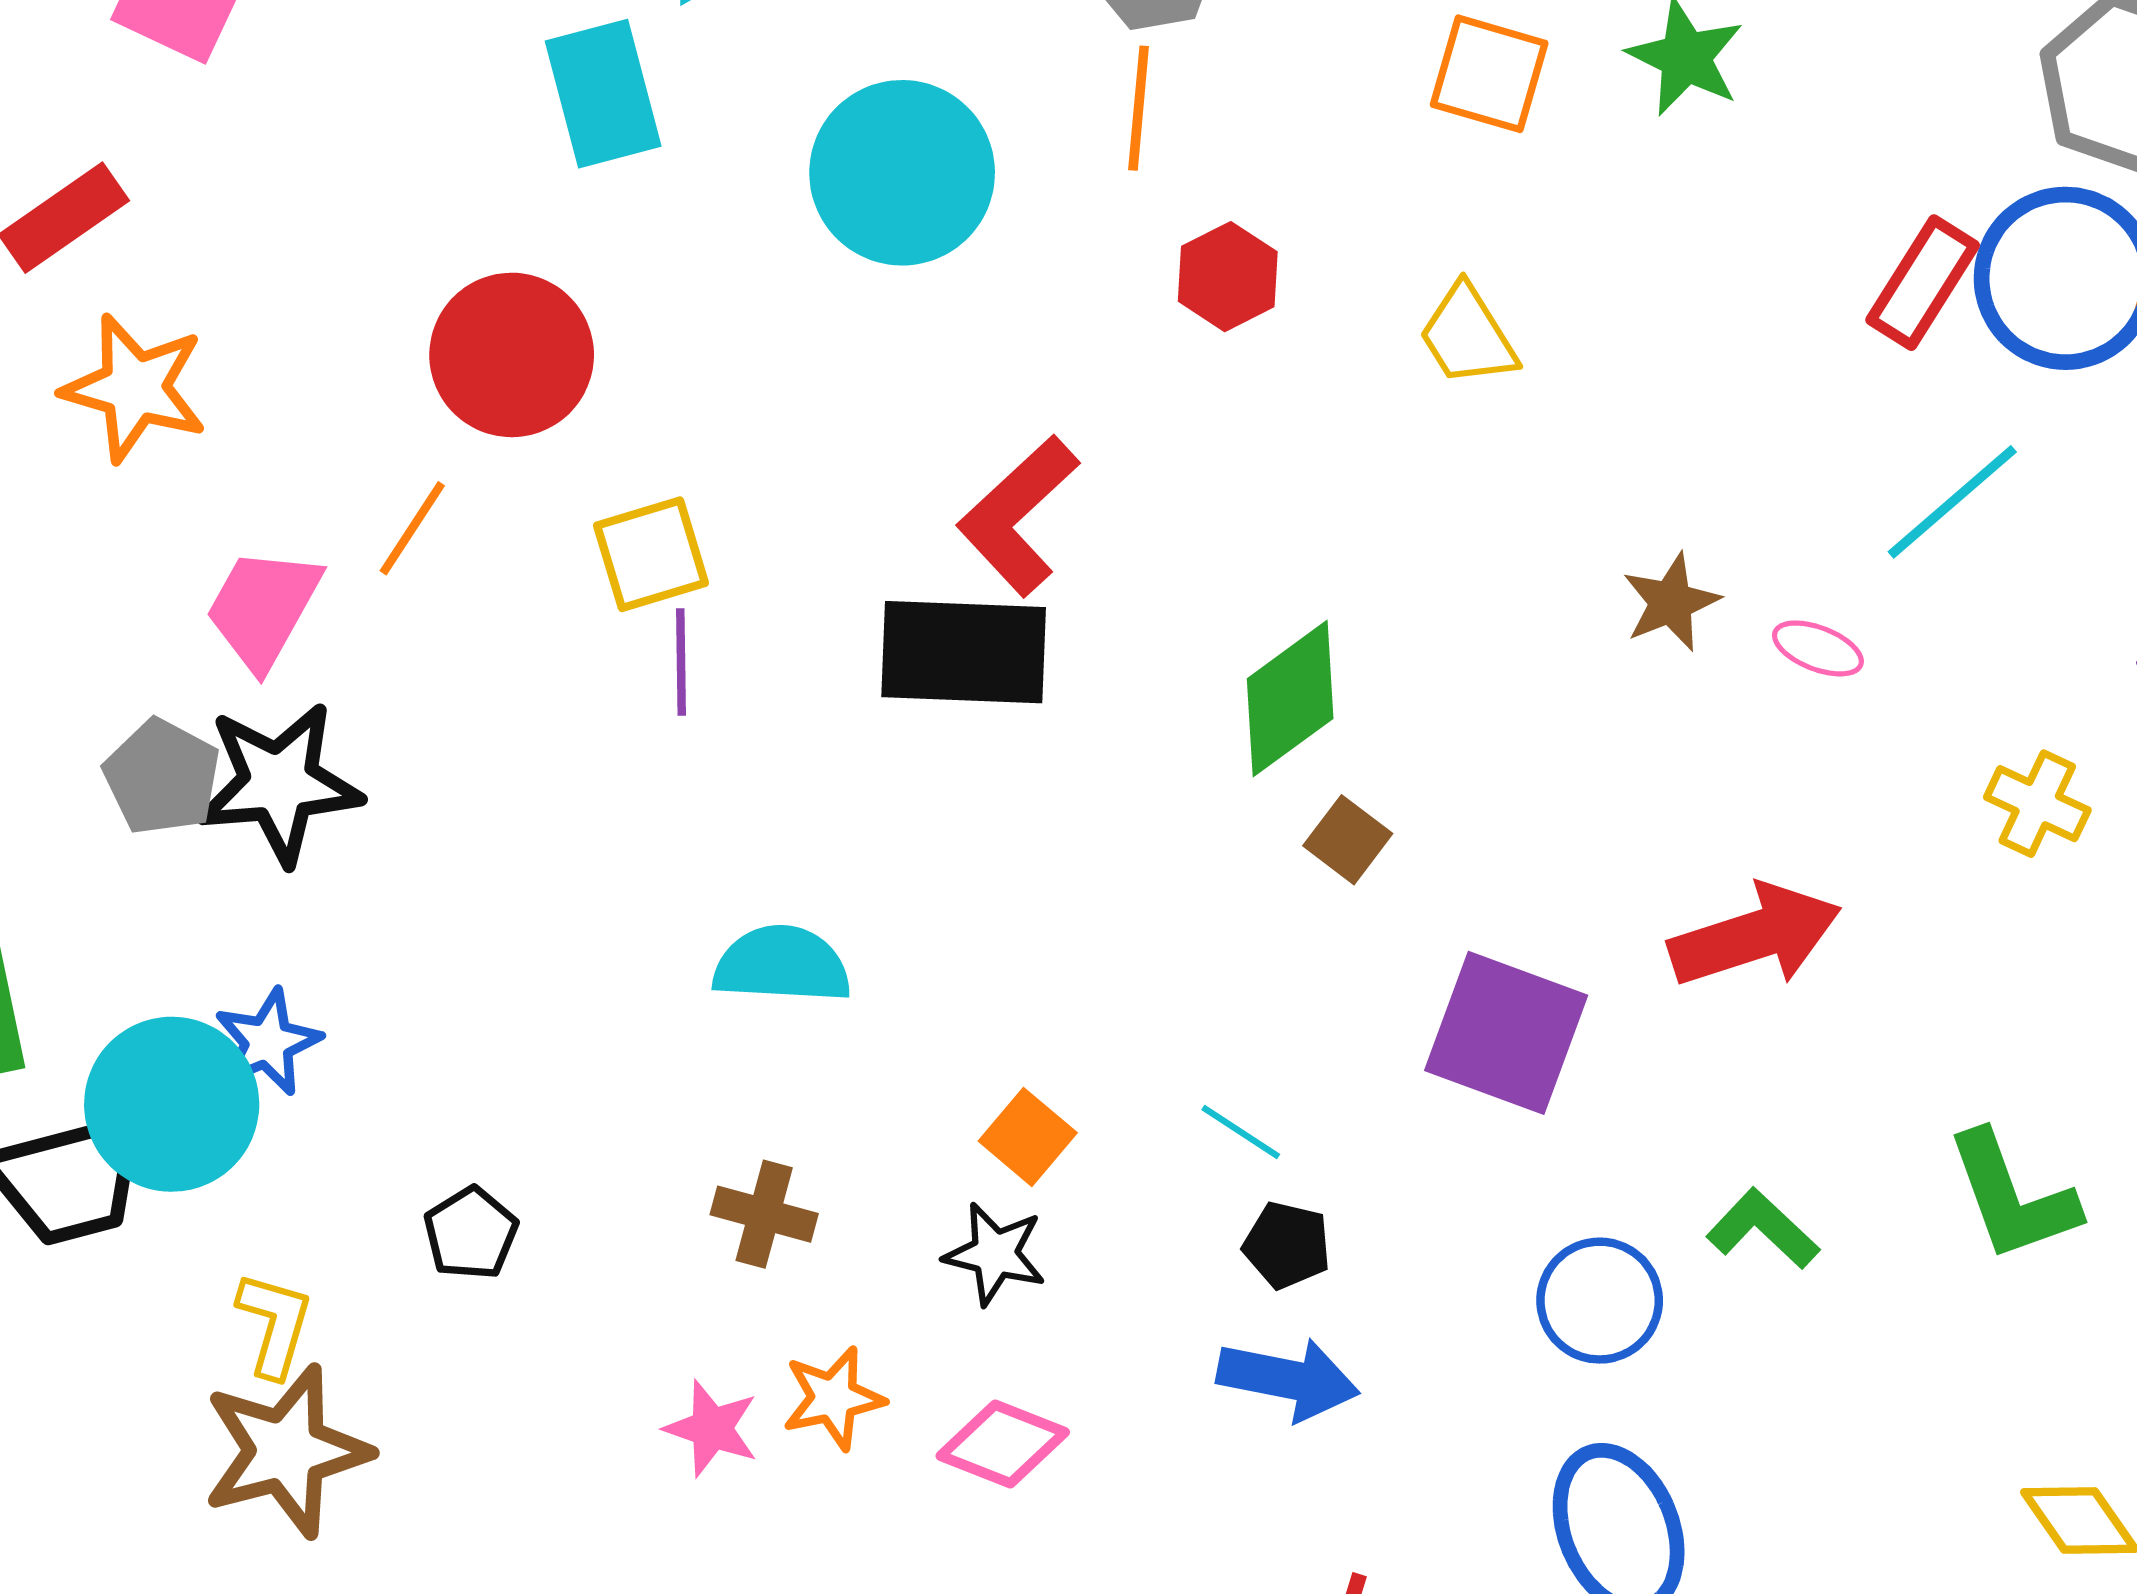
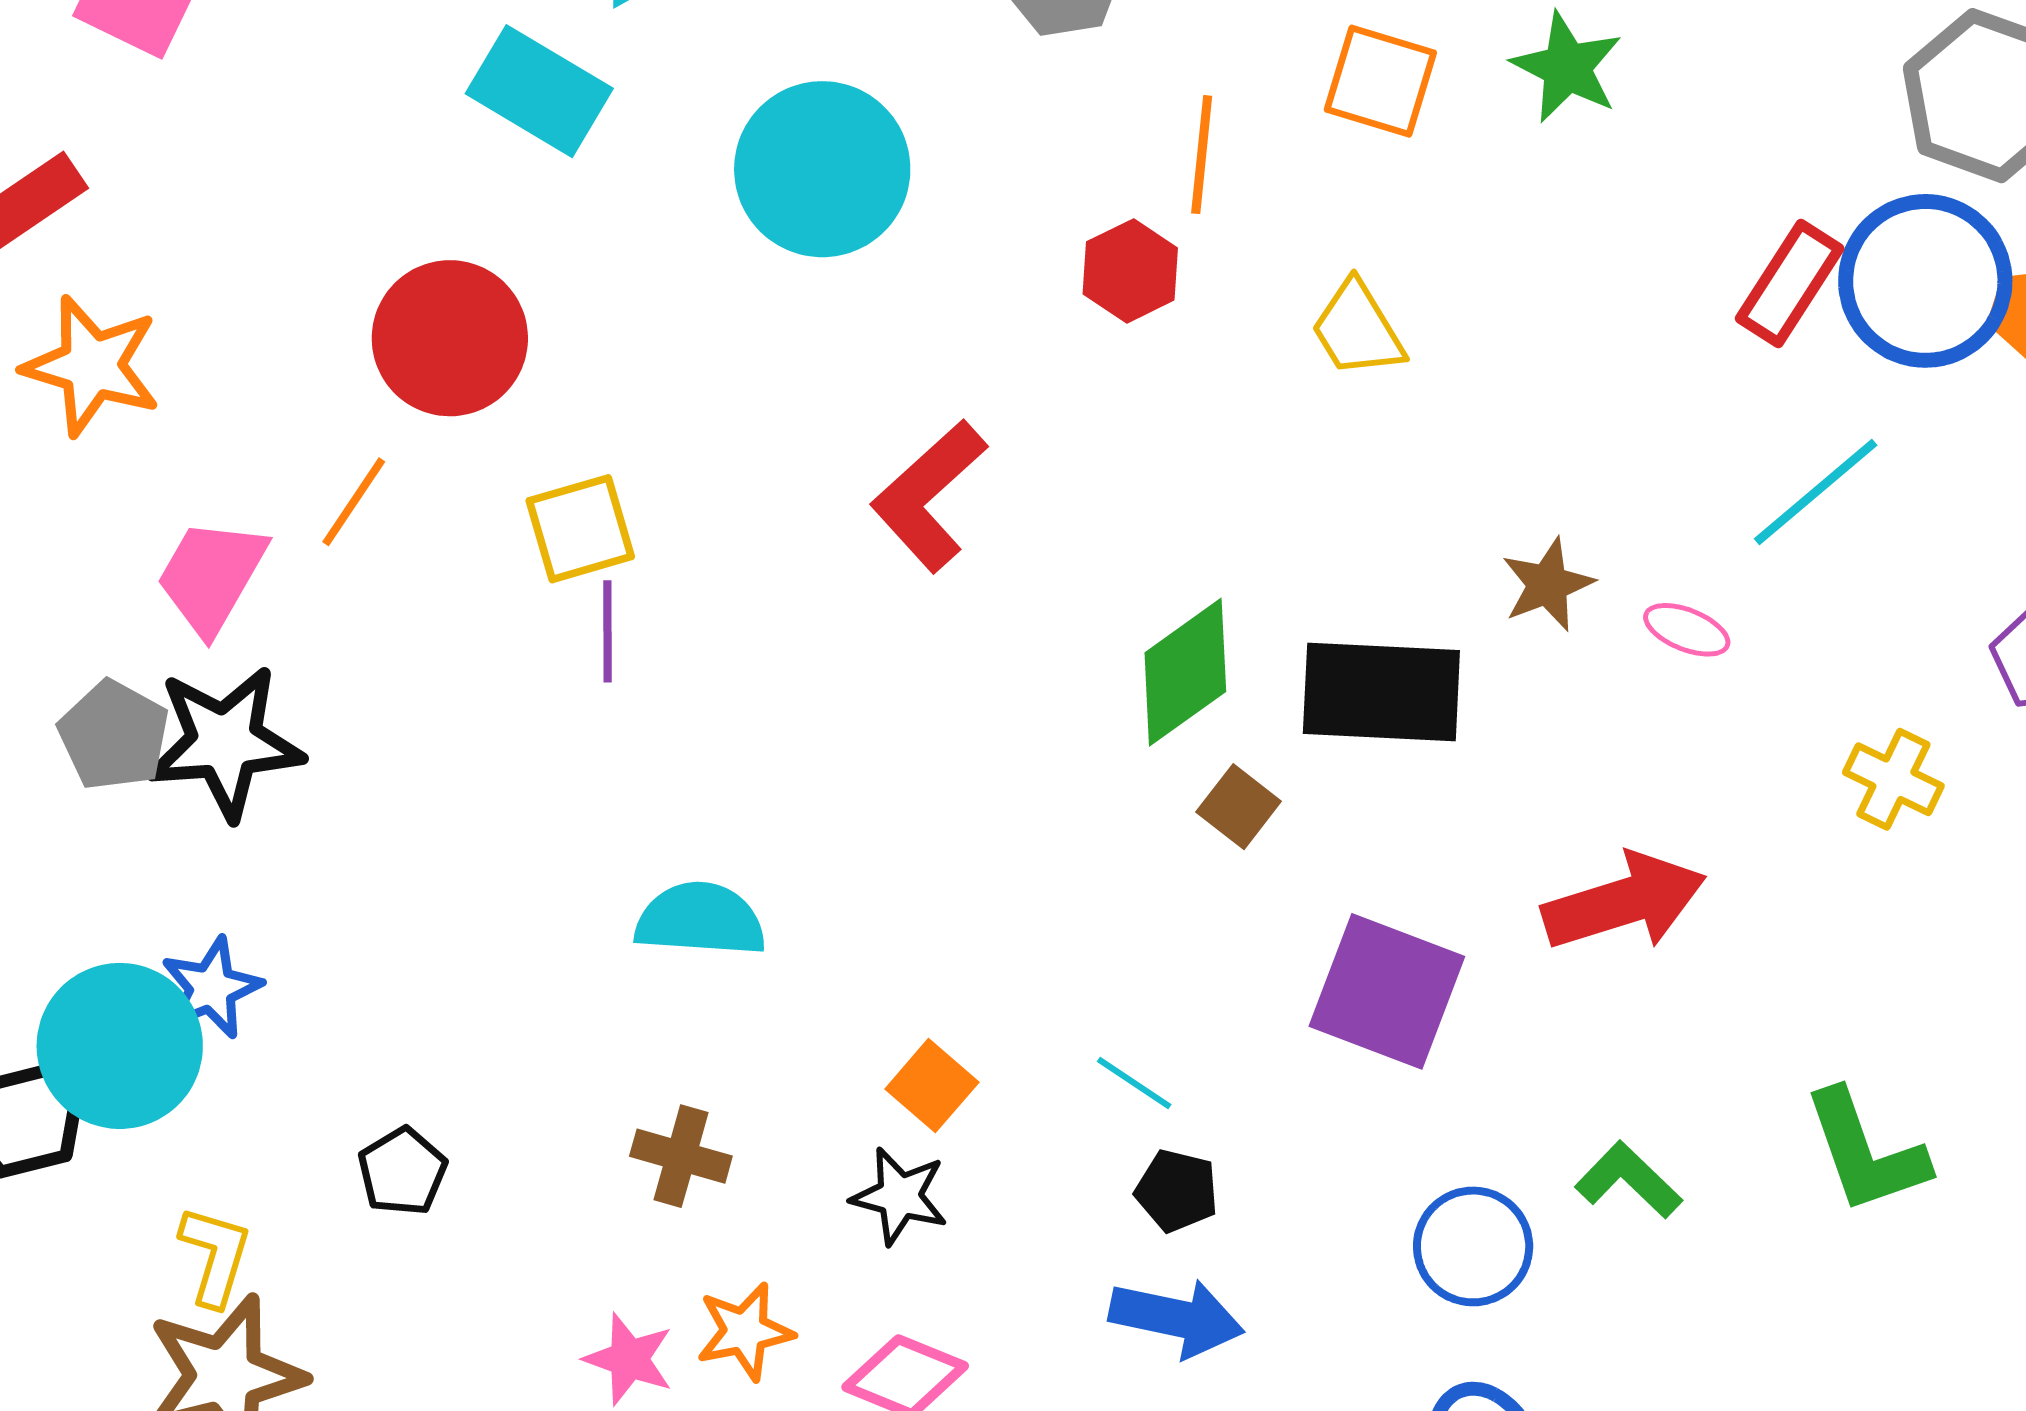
cyan rectangle: (603, 94) -> (539, 91), turned -45
orange line: (1139, 108) -> (1202, 155), moved
black rectangle: (964, 652) -> (1381, 692), moved

